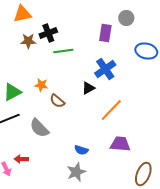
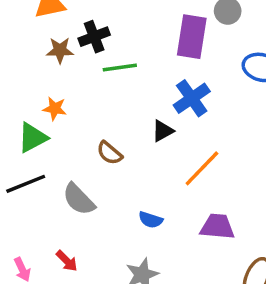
purple rectangle: (105, 33) -> (192, 37), size x1.4
orange star: (41, 85) -> (55, 109), moved
blue semicircle: (81, 150) -> (151, 220), moved
red arrow: (21, 159) -> (67, 261), moved, turned -136

